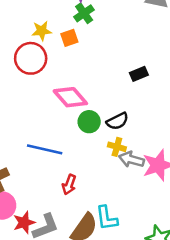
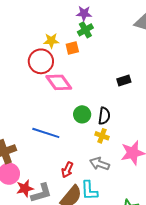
pink diamond: (70, 97) -> (59, 82), moved
black semicircle: (117, 121) -> (104, 116), turned -60
gray arrow: (131, 159) -> (100, 164), moved
red arrow: (69, 185) -> (67, 170), moved

